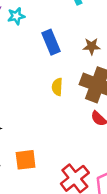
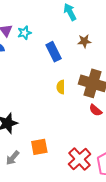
brown star: (92, 46) -> (84, 41), moved

